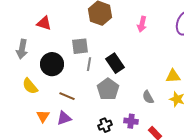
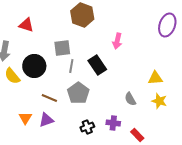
pink arrow: (142, 24) -> (117, 41), moved
yellow semicircle: (30, 86) -> (12, 76), moved
gray pentagon: (108, 89) -> (78, 93), moved

